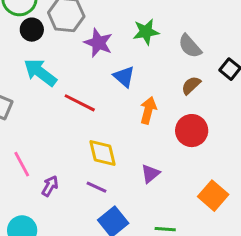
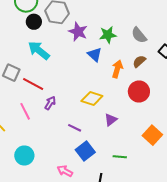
green star: (146, 32) -> (108, 35), moved
red line: (80, 103) -> (33, 84), moved
orange arrow: (148, 110) -> (117, 69), moved
yellow diamond: (102, 153) -> (92, 98), moved, turned -60
purple arrow: (50, 186) -> (50, 103), moved

